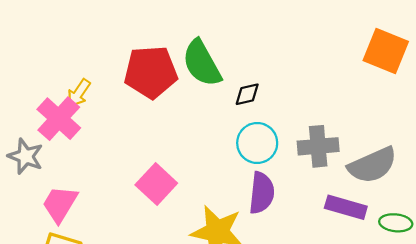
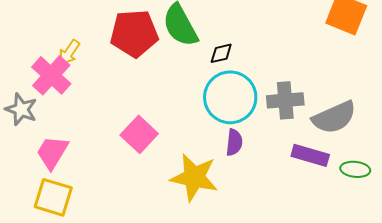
cyan circle: (257, 143) -> (230, 97), size x1.4
purple semicircle: (262, 193) -> (234, 142), size x0.7

